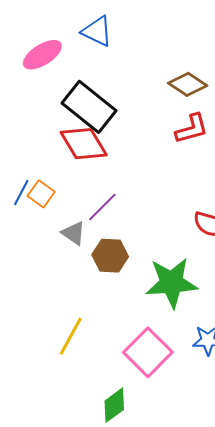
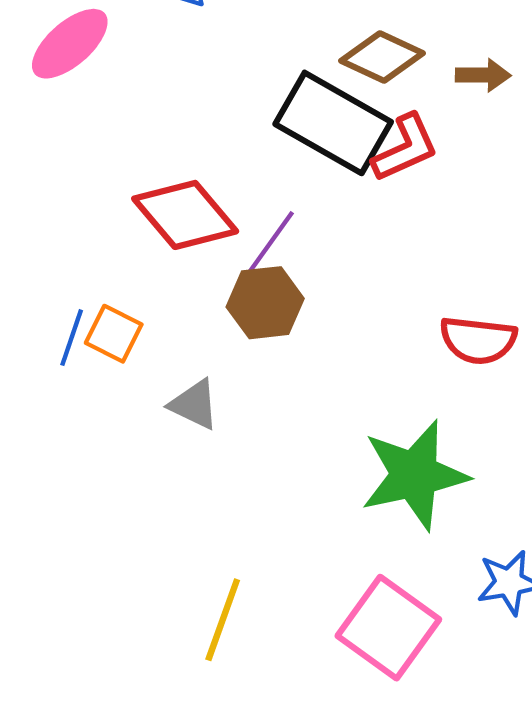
black rectangle: (89, 107) -> (333, 123), moved
purple line: (102, 207) -> (270, 243), moved
brown hexagon: (110, 256) -> (265, 303), moved

